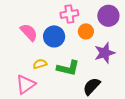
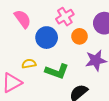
pink cross: (69, 14) -> (65, 17), turned -30
pink semicircle: (29, 32) -> (23, 19), moved

